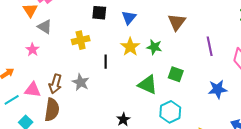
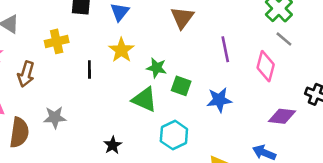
green star: (154, 47) -> (157, 68), moved
gray star: (81, 82) -> (55, 117), moved, turned -30
brown arrow: (55, 84) -> (26, 74), moved
blue star: (218, 89) -> (219, 100), moved

